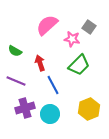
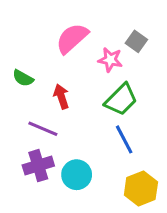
purple line: (16, 81) -> (43, 129), moved
blue line: (53, 85) -> (124, 139), moved
yellow hexagon: (89, 109) -> (141, 188), moved

